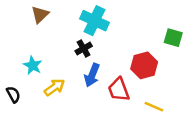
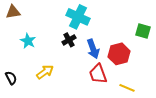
brown triangle: (40, 15) -> (13, 12), moved, turned 35
cyan star: (33, 65) -> (28, 41), moved
blue arrow: (92, 75) -> (93, 49), moved, turned -42

